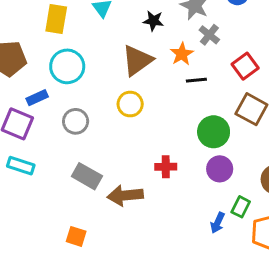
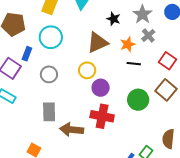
red square: (245, 66) -> (168, 61), turned -30
blue rectangle: (37, 98) -> (27, 54), turned -56
red cross: (166, 167) -> (102, 116), size x1.6
purple circle: (220, 169) -> (101, 88), moved
gray rectangle: (87, 176) -> (49, 112), turned 48

